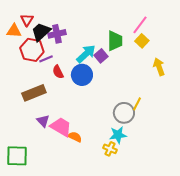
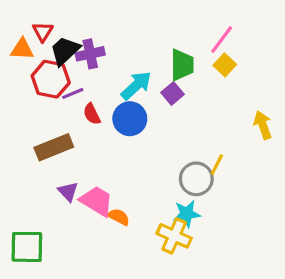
purple square: (101, 56) -> (173, 93), moved
yellow arrow: (159, 67) -> (263, 125), moved
yellow cross: (110, 149) -> (174, 236), size x1.5

